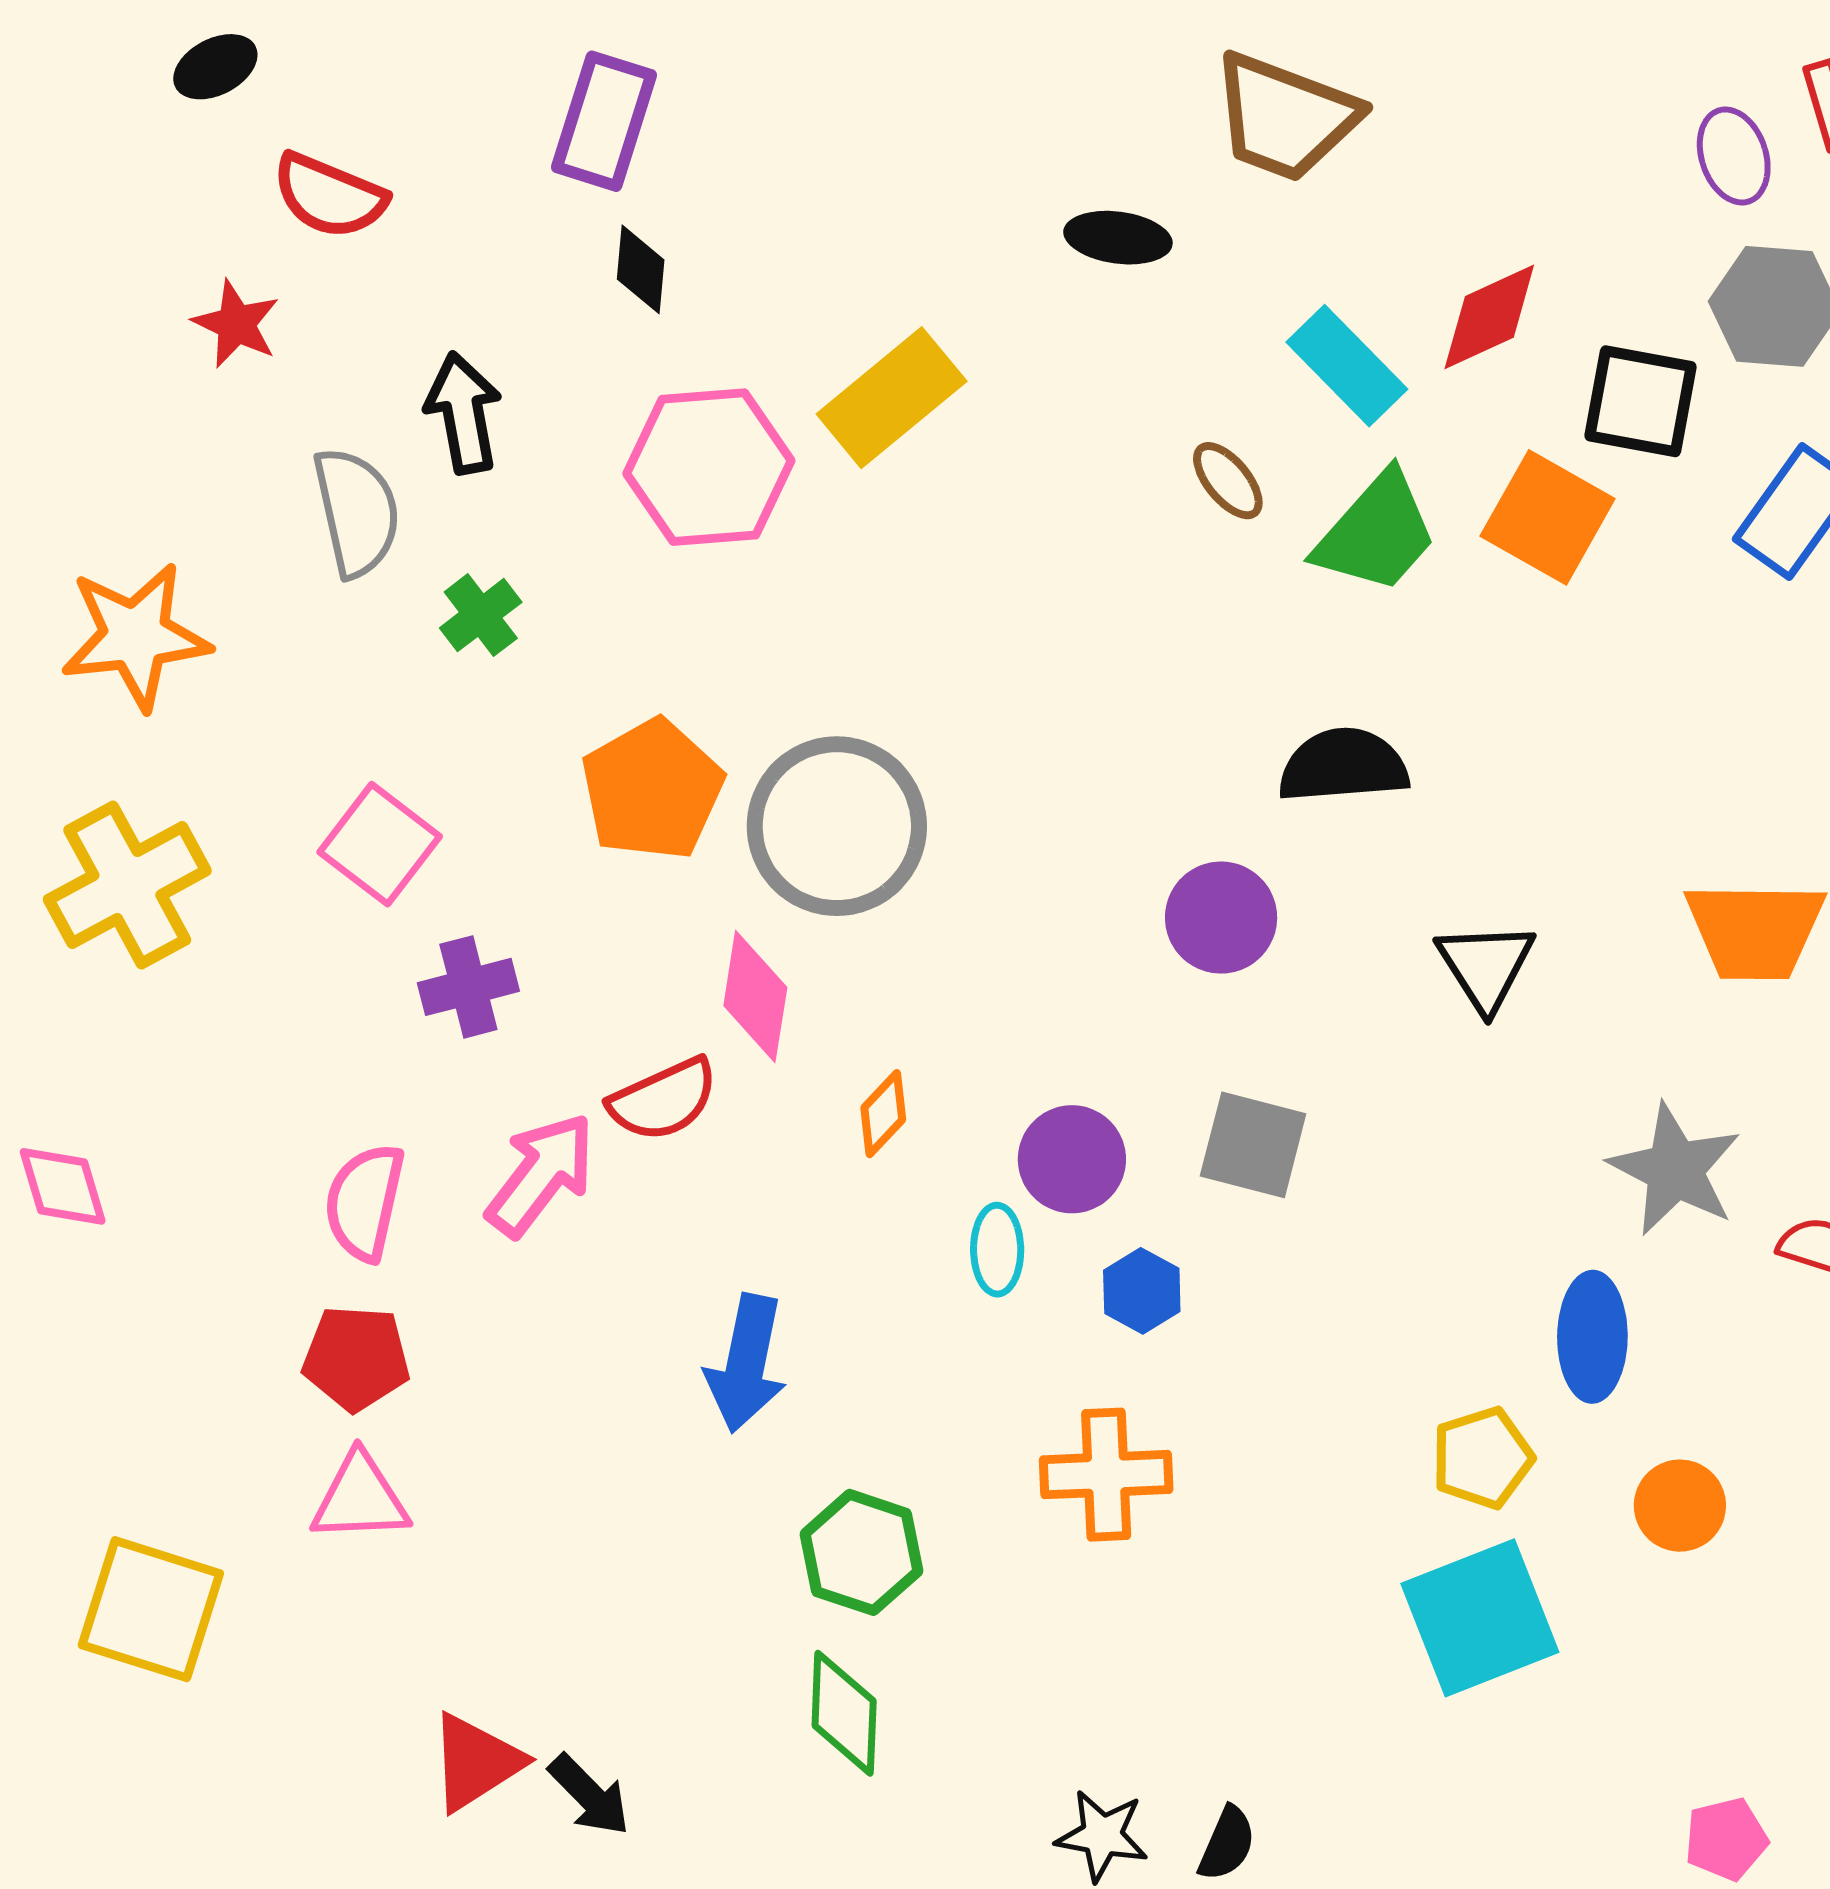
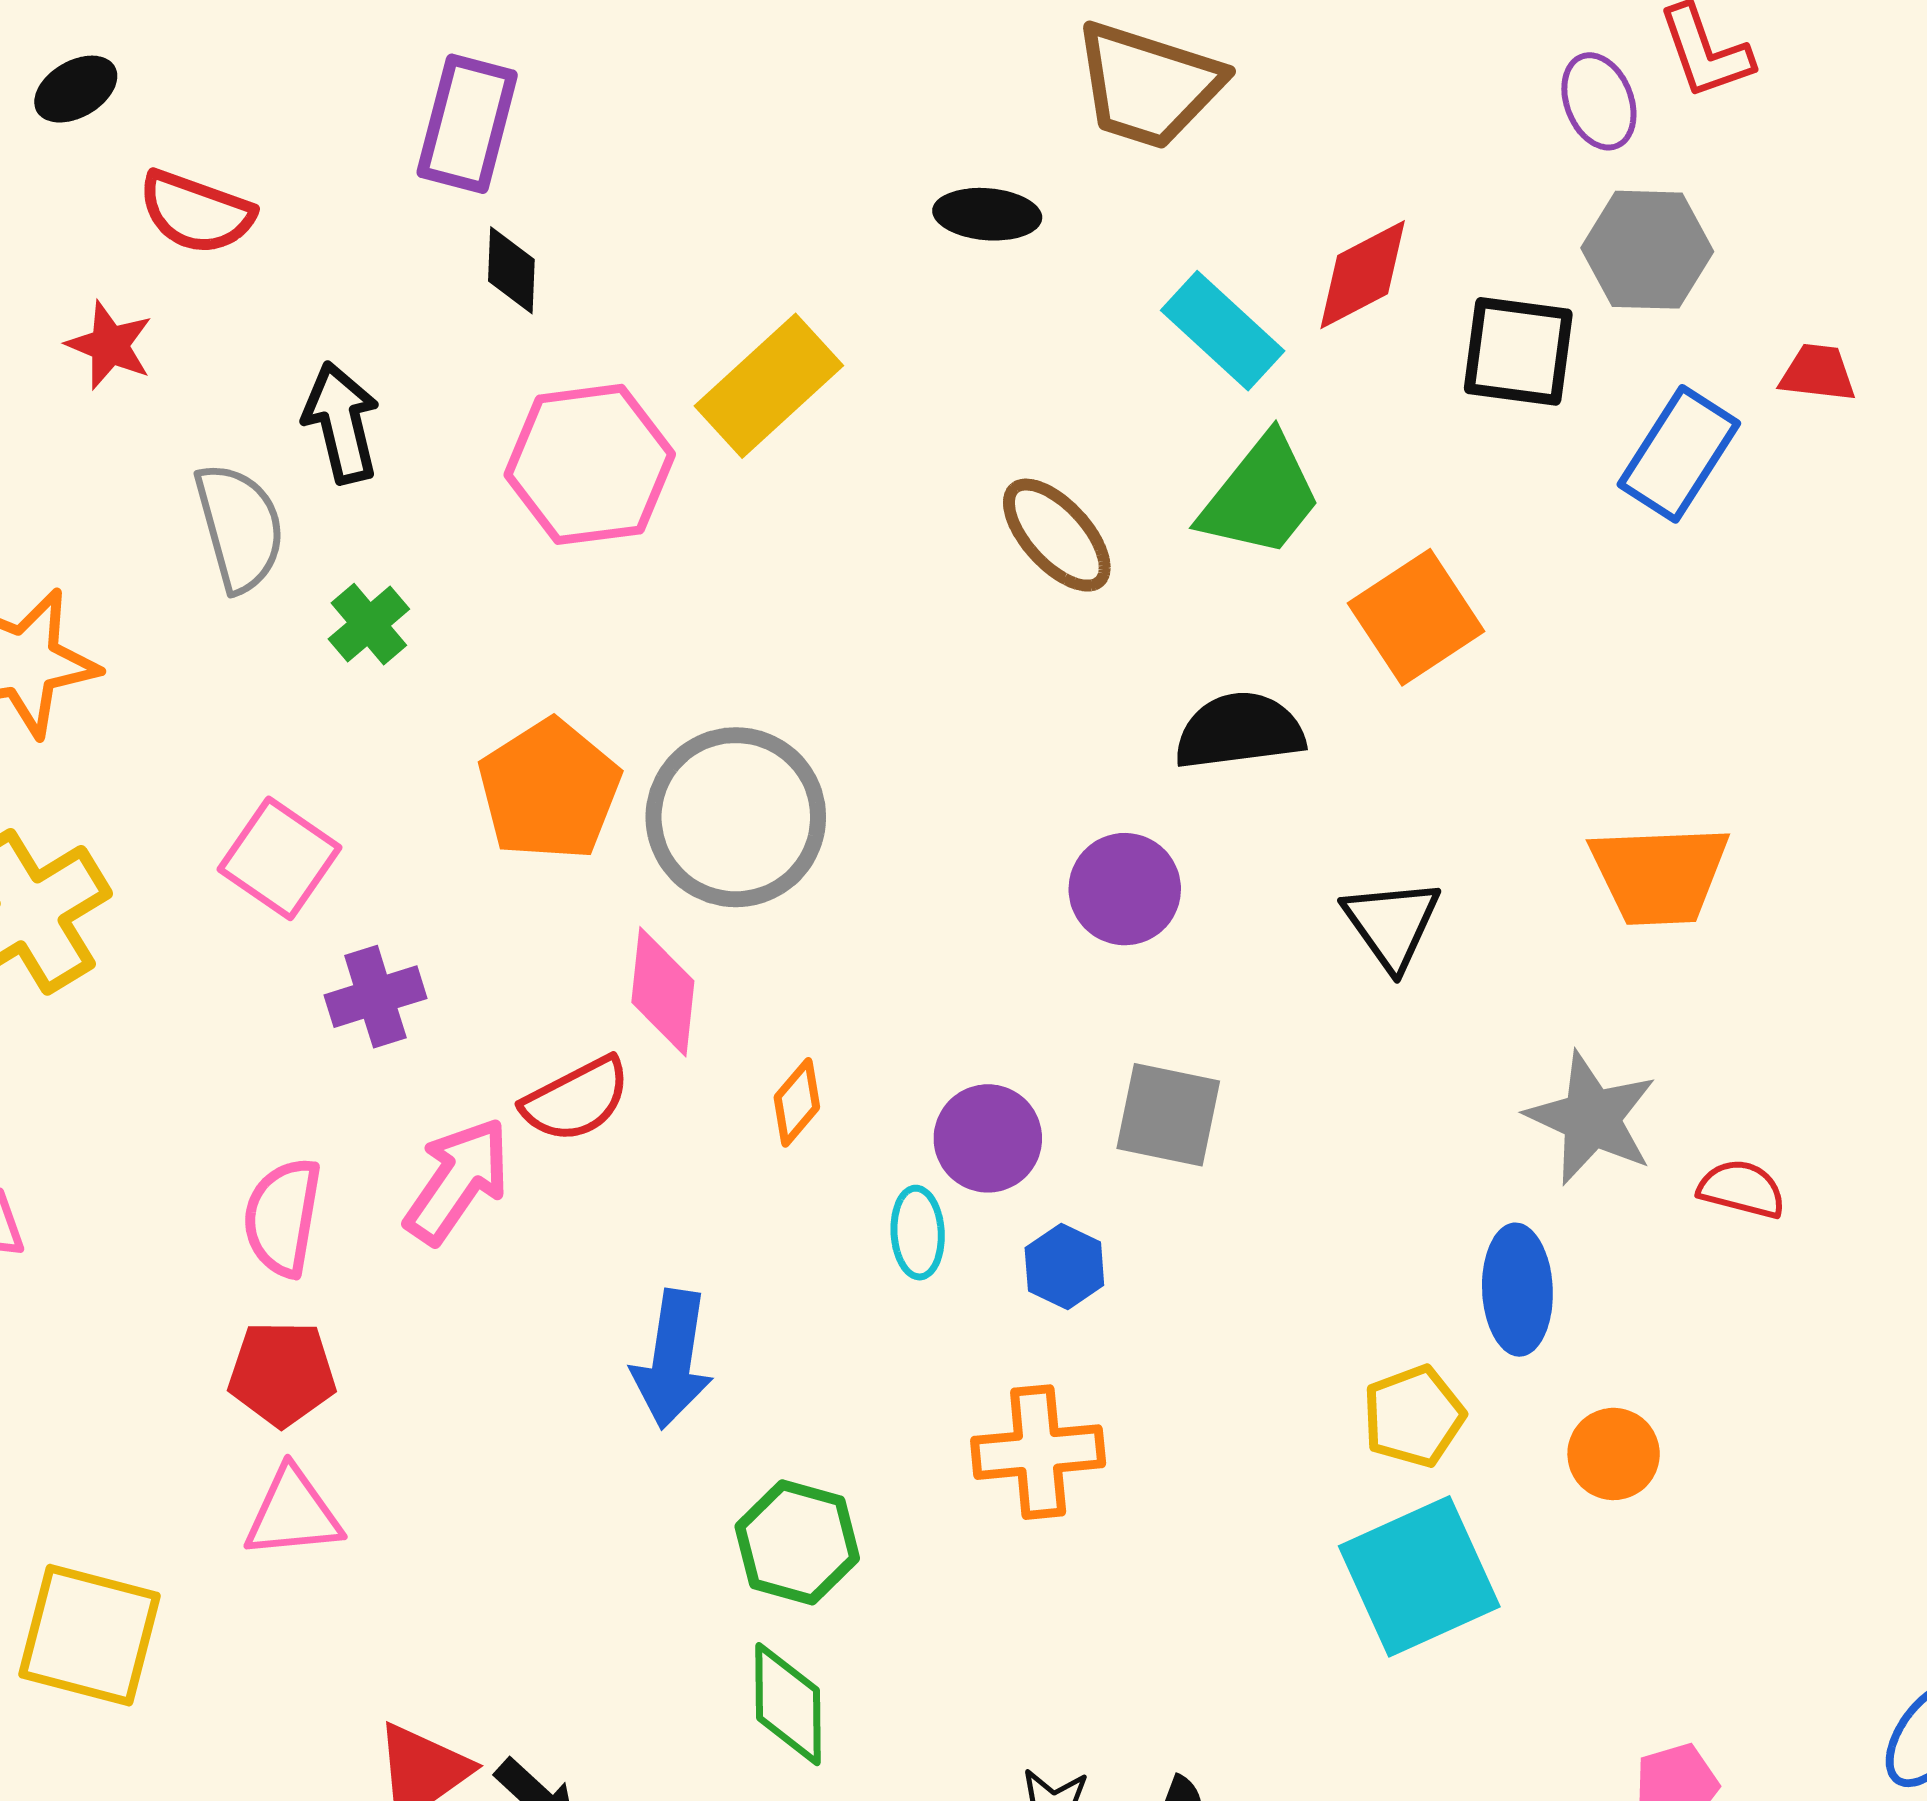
brown ellipse: (1228, 481) -> (1057, 535), moved, size x1.5
orange square: (1548, 517) -> (1416, 617), moved, turned 30

